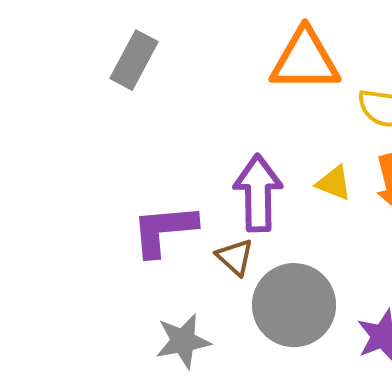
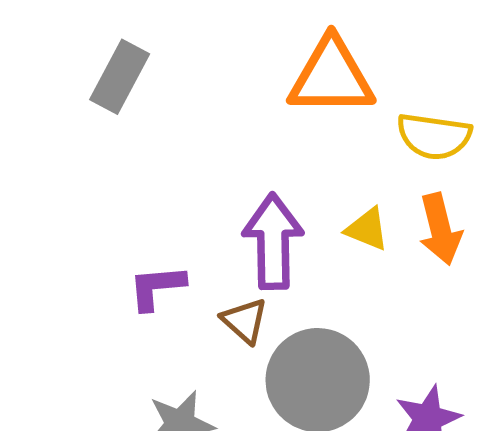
purple L-shape: (164, 230) -> (157, 287), size x0.7

